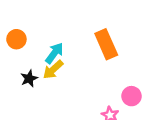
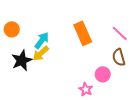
black star: (29, 78) -> (22, 60), size x1.5

